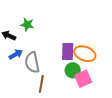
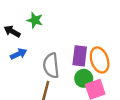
orange ellipse: (85, 54) -> (100, 60), turned 45
gray semicircle: (32, 62) -> (51, 66), moved

